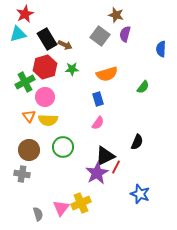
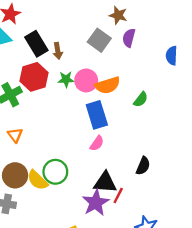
brown arrow: (65, 45) -> (58, 51), turned 56
green semicircle: (143, 87) -> (141, 99), moved
pink circle: (45, 97) -> (86, 80), moved
blue rectangle: (98, 99) -> (97, 115), size x1.6
yellow semicircle: (48, 120) -> (38, 180), moved, turned 42
black triangle: (105, 156) -> (105, 182), turned 30

